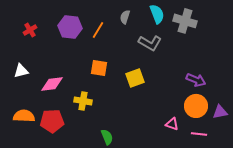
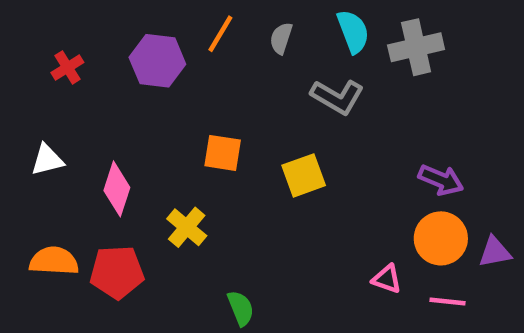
gray cross: (185, 21) -> (416, 47), turned -30
orange line: (98, 30) -> (220, 34), moved
pink diamond: (52, 84) -> (117, 189), turned -65
yellow cross: (83, 101) -> (187, 227), turned 30

